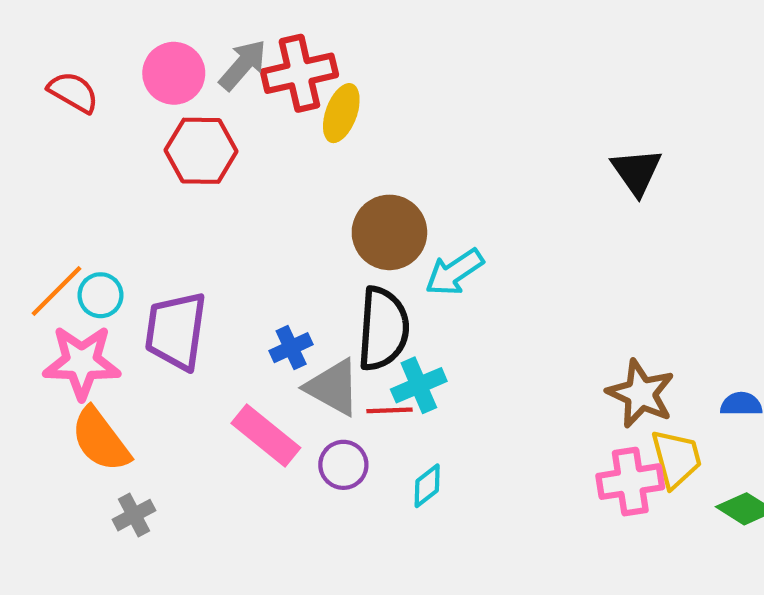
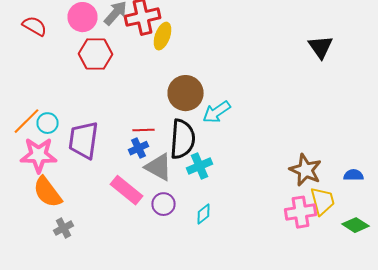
black triangle: (637, 172) -> (320, 47), moved
red line: (389, 410) -> (144, 130), moved

